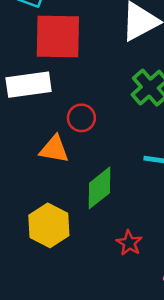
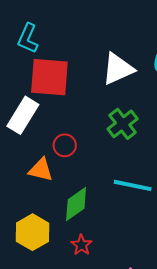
white rectangle: (29, 85) -> (23, 115), turned -54
red star: (129, 243) -> (81, 245), moved

